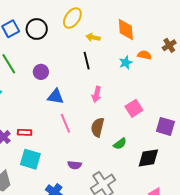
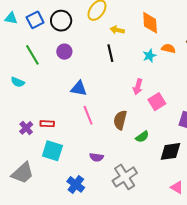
purple circle: (41, 72) -> (64, 52), moved
pink arrow: (97, 94) -> (138, 87), moved

